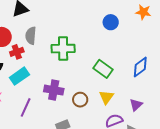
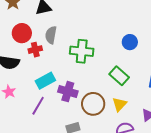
blue circle: (111, 22) -> (130, 42), moved
cyan rectangle: (19, 76) -> (45, 81), moved
brown circle: (80, 100) -> (93, 104), size x1.5

